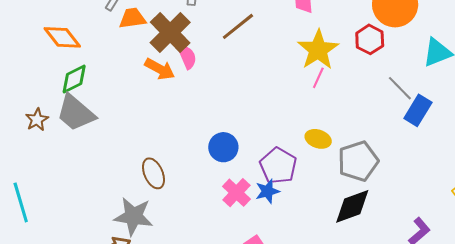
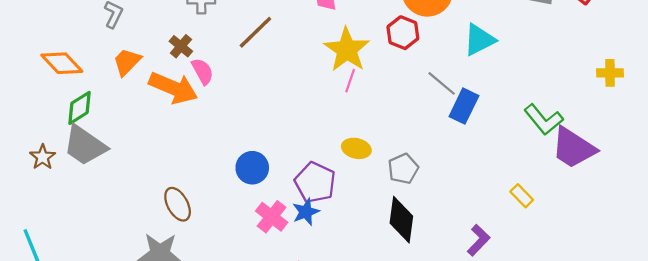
orange trapezoid: (132, 18) -> (127, 62), moved, turned -32
brown cross: (170, 33) -> (181, 46), size x0.5
orange arrow: (160, 69) -> (173, 88), size x1.4
gray pentagon: (358, 161) -> (403, 169), size x0.7
black diamond: (352, 206) -> (401, 220), turned -57

